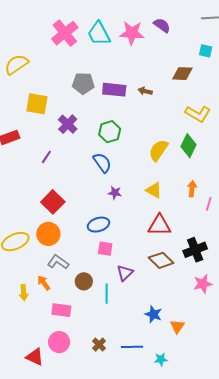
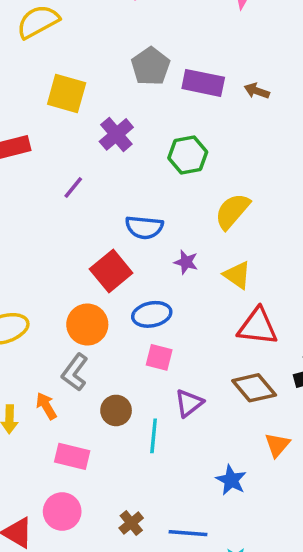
gray pentagon: (83, 83) -> (151, 66), turned 30
yellow semicircle: (158, 150) -> (232, 211), moved
blue semicircle: (102, 163) -> (144, 227), moved, turned 125
yellow triangle: (154, 190) -> (237, 275), moved
red square: (53, 202) -> (111, 271), moved
orange circle: (48, 234) -> (87, 325), moved
gray L-shape: (58, 262) -> (75, 372), turned -95
orange triangle: (177, 327) -> (277, 445), moved

